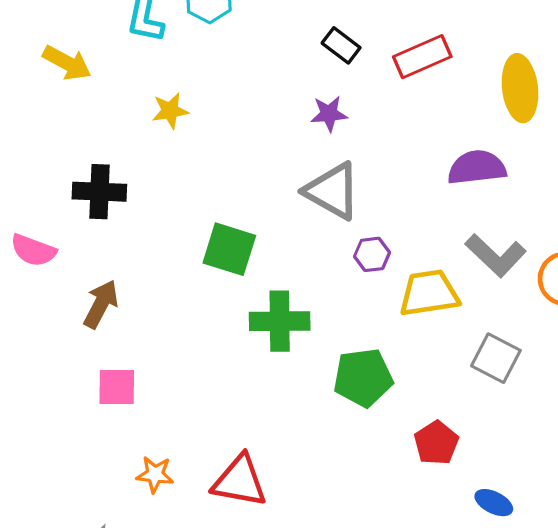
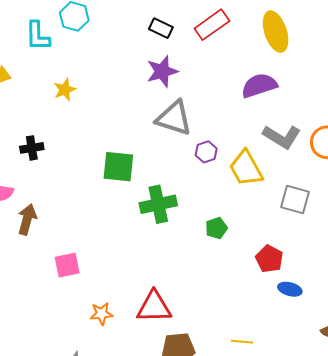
purple star: (329, 114) -> (162, 71), size x1.4
black cross: (99, 192) -> (32, 148), size x0.7
yellow trapezoid: (429, 293) -> (246, 168), turned -99
brown arrow: (101, 304) -> (27, 219), moved
green pentagon: (363, 378) -> (216, 228), size x0.6
blue ellipse: (494, 503) -> (290, 289), moved

